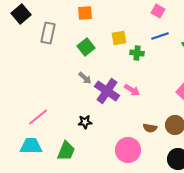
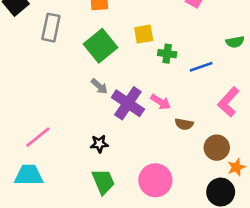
blue line: (160, 36) -> (201, 67), moved
green square: (86, 47) -> (101, 46), size x1.4
brown semicircle: (150, 128) -> (184, 124), moved
green trapezoid: (66, 151) -> (103, 182), moved, turned -45

